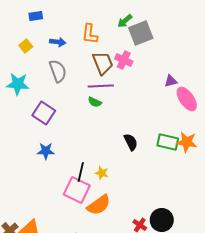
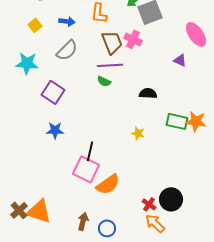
gray semicircle: (58, 71) -> (67, 50), turned 65
purple triangle: (171, 81) -> (180, 60), turned 40
pink ellipse: (187, 99) -> (196, 34), moved
black semicircle: (131, 142) -> (148, 93), moved, turned -60
yellow star: (102, 173) -> (138, 133), moved

